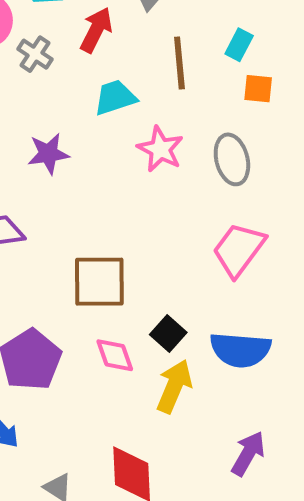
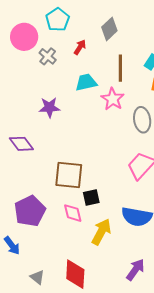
red arrow: (96, 30) -> (80, 47), size x0.7
pink star: (160, 149) -> (113, 99), moved
black square: (168, 334) -> (91, 198), moved, turned 30

